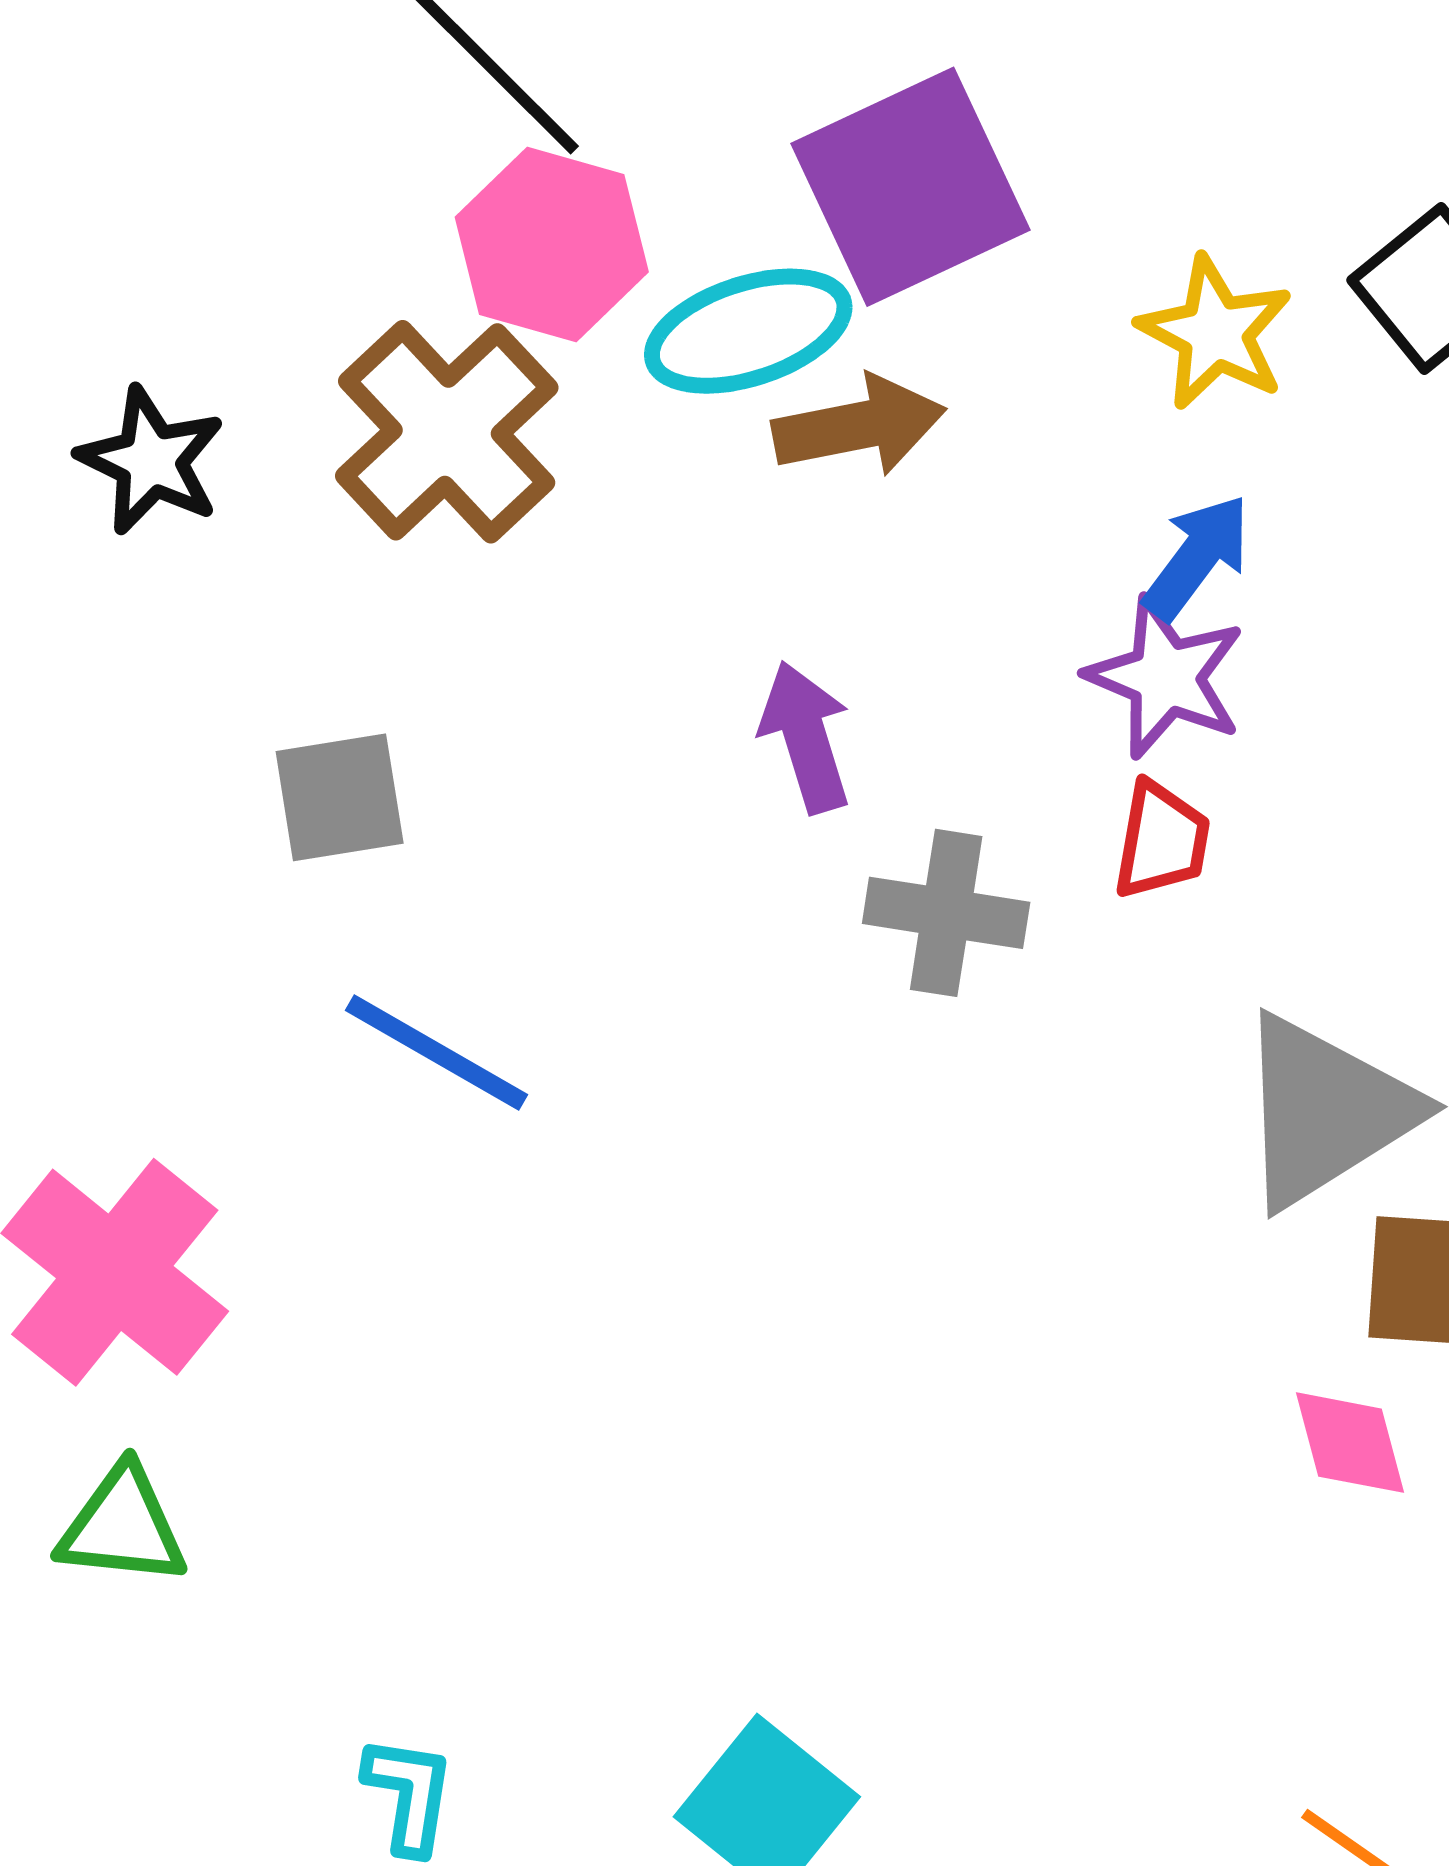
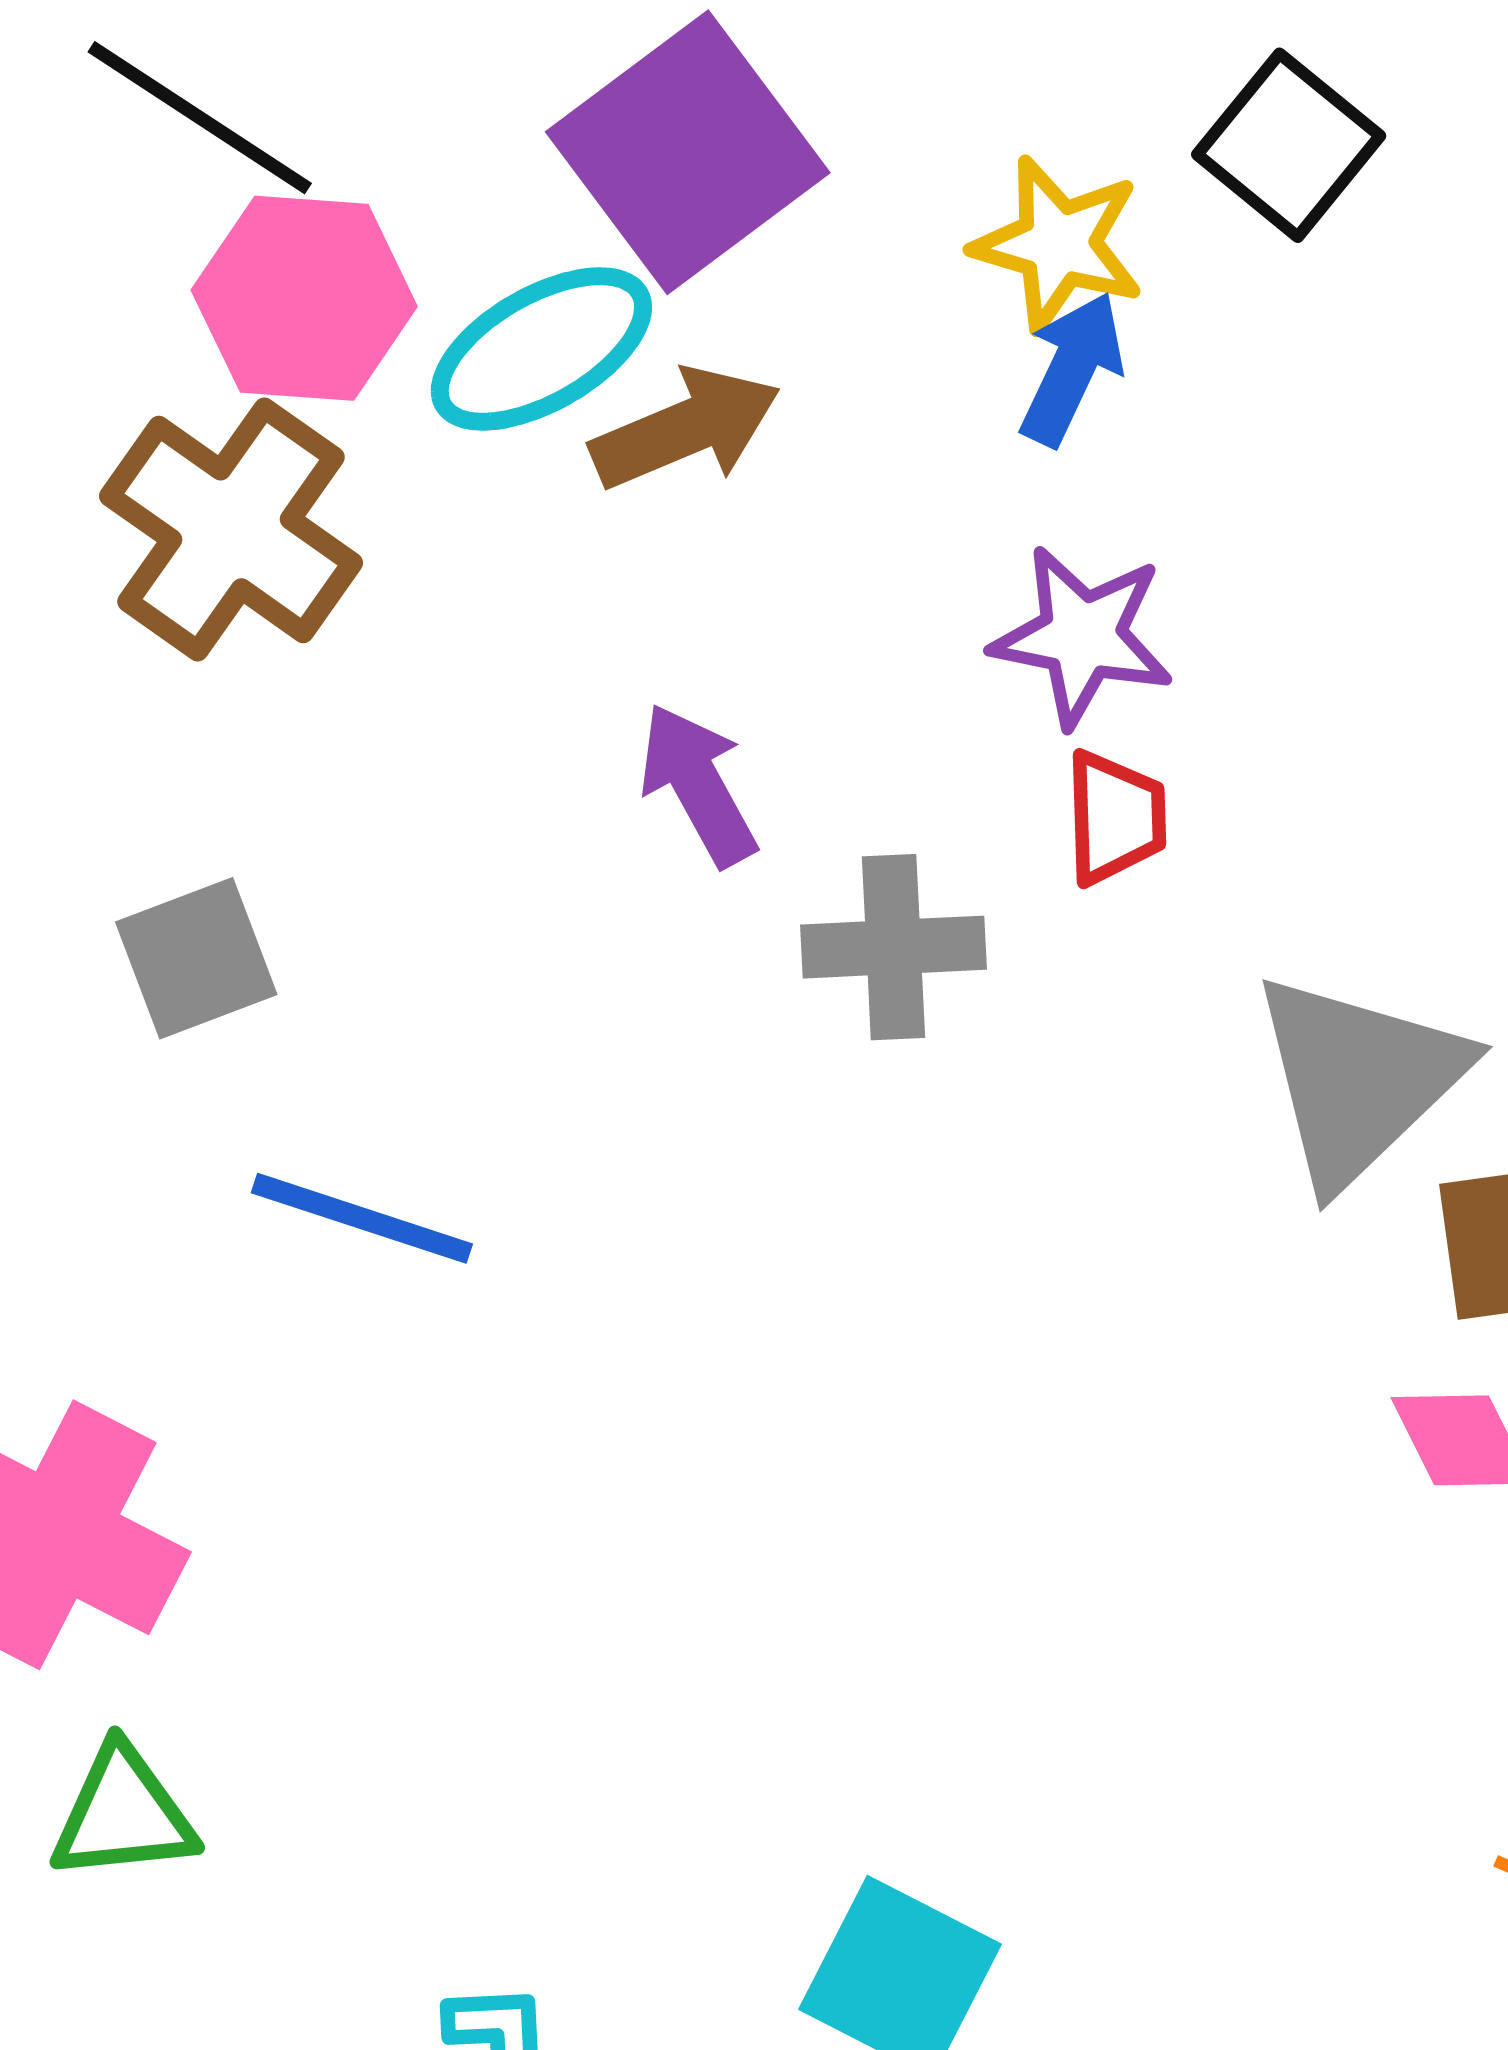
blue arrow: (1197, 557) -> (1072, 369), moved

